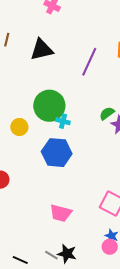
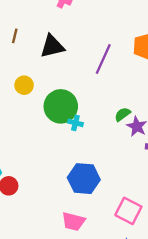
yellow circle: (19, 127) -> (24, 85), moved
blue hexagon: (57, 153) -> (84, 179), moved

